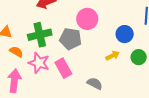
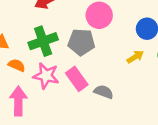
gray semicircle: (95, 83) -> (104, 92), moved

